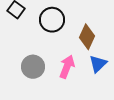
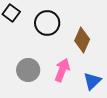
blue triangle: (98, 64) -> (92, 81), moved

